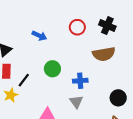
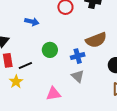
brown semicircle: (104, 54) -> (96, 40), moved
black line: (24, 80) -> (25, 66), turned 40

